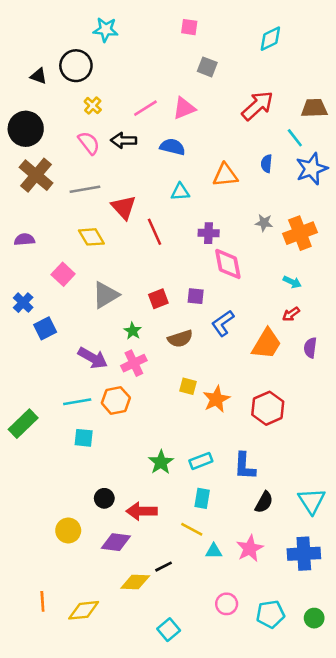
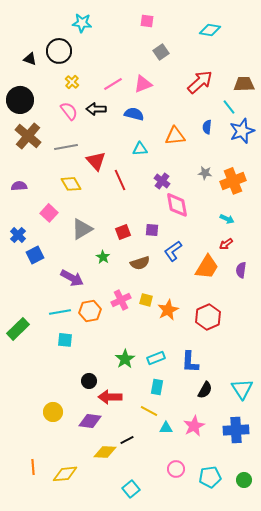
cyan diamond: (270, 39) -> (210, 30), turned 35
gray square: (207, 67) -> (161, 52), turned 35
purple cross: (209, 233) -> (162, 181), turned 35
pink cross: (134, 363) -> (121, 300), moved
black circle: (104, 498) -> (89, 381), moved

